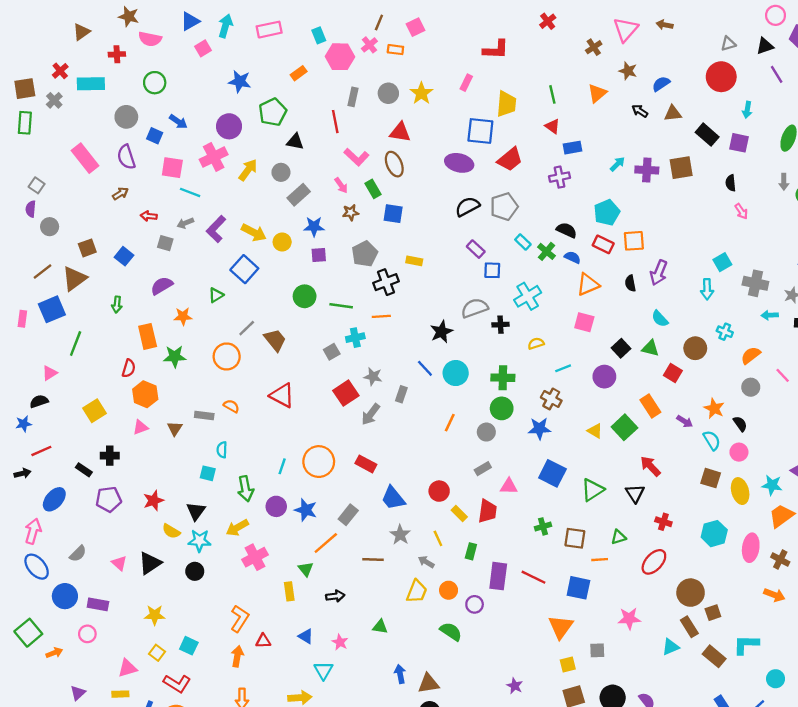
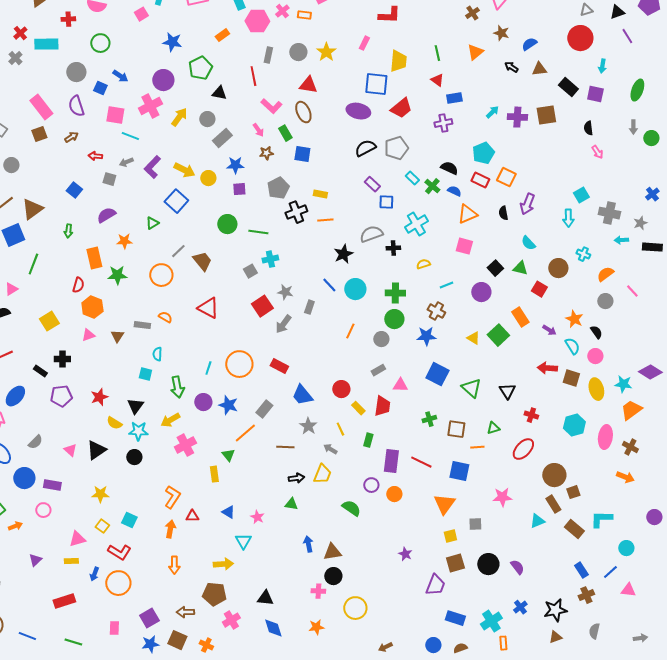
orange square: (634, 241) -> (506, 177), turned 30
brown square: (87, 248) -> (39, 134), moved
orange line: (381, 316) -> (325, 220), moved
red arrow: (650, 466) -> (547, 368), moved, turned -42
green triangle: (593, 490) -> (471, 388), turned -45
orange circle: (449, 590) -> (394, 494), moved
black arrow: (335, 596) -> (296, 478), moved

